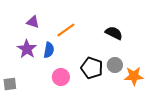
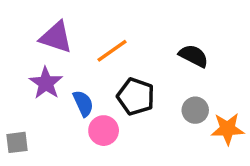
purple triangle: (33, 22) -> (56, 37), size x1.5
blue semicircle: (49, 50) -> (83, 103), moved, turned -35
black pentagon: (92, 68) -> (136, 97), moved

